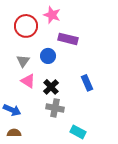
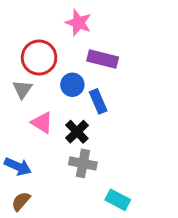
red circle: (26, 26) -> (39, 58), moved
gray triangle: (23, 61) -> (22, 89), moved
blue rectangle: (87, 83) -> (98, 101), moved
brown semicircle: (14, 133) -> (21, 201), turned -48

